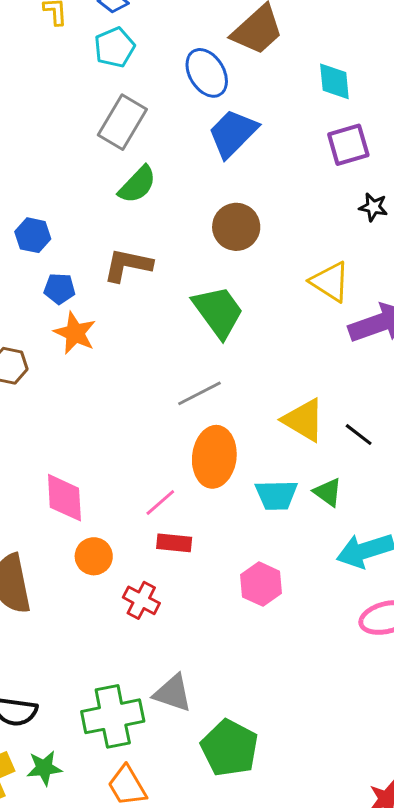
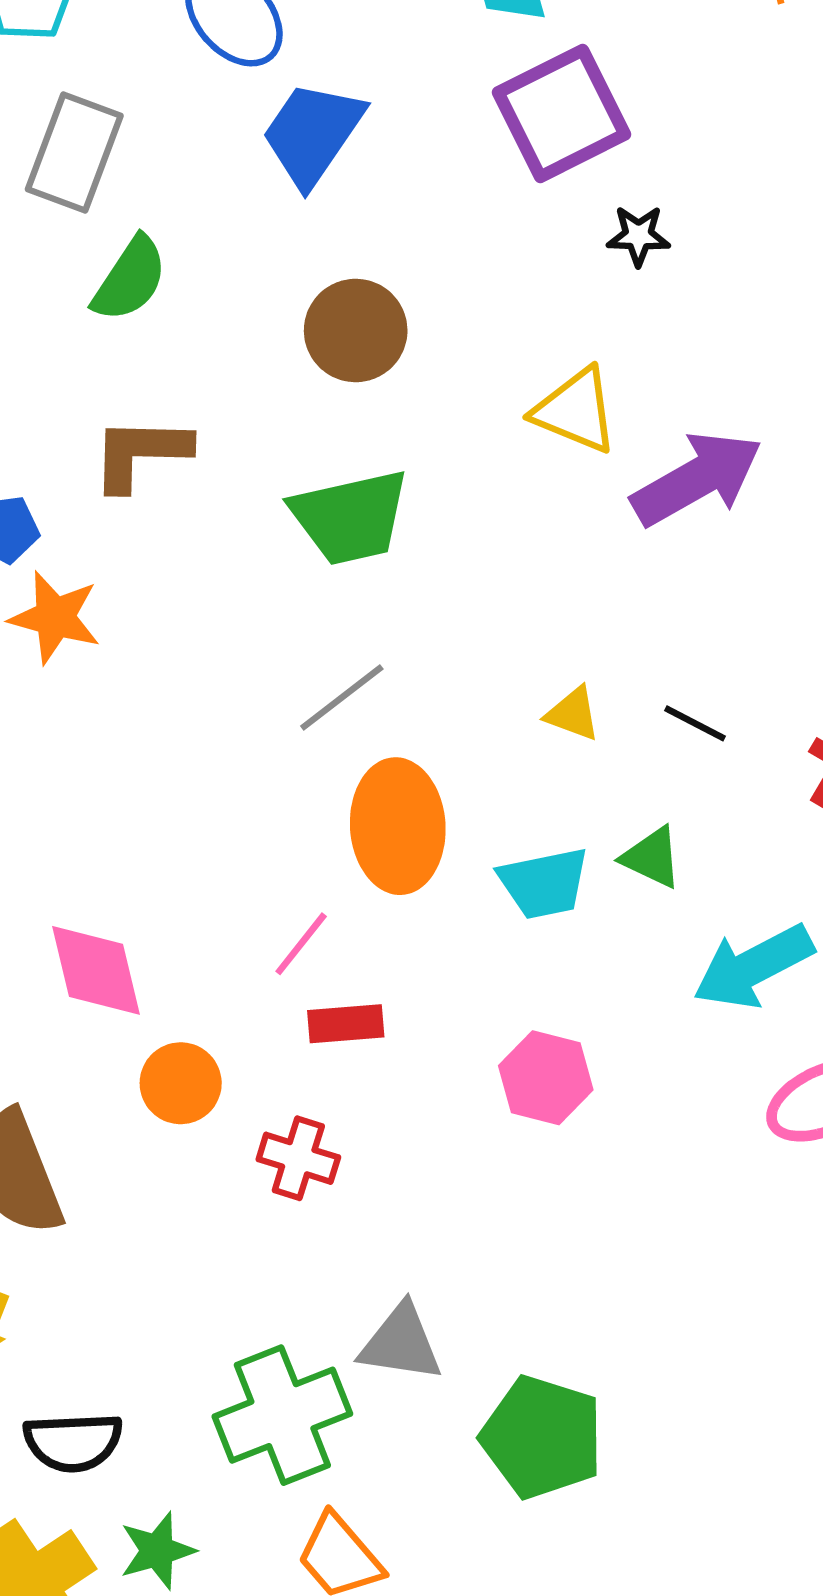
purple square: (348, 145) -> (562, 113), size x1.4
green trapezoid: (218, 312) -> (350, 517), turned 124
yellow triangle: (304, 420) -> (573, 714), size x0.6

